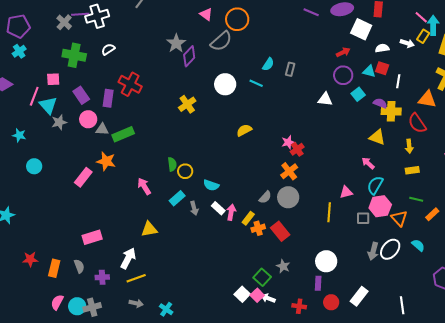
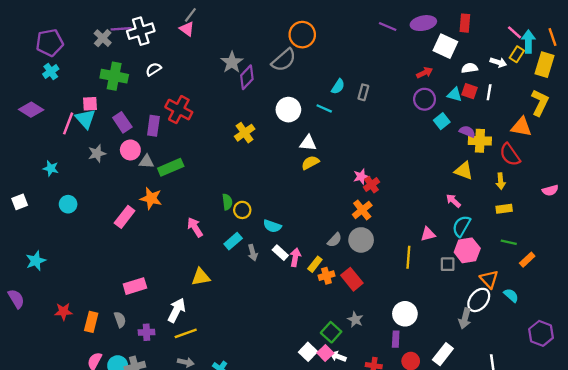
pink triangle: (206, 14) -> (187, 29), moved
white line: (398, 81) -> (489, 92), moved
white triangle: (325, 99) -> (308, 143), moved
cyan triangle: (48, 105) -> (85, 119), moved
orange triangle: (399, 218) -> (489, 279), moved
gray arrow: (373, 251) -> (465, 318), moved

